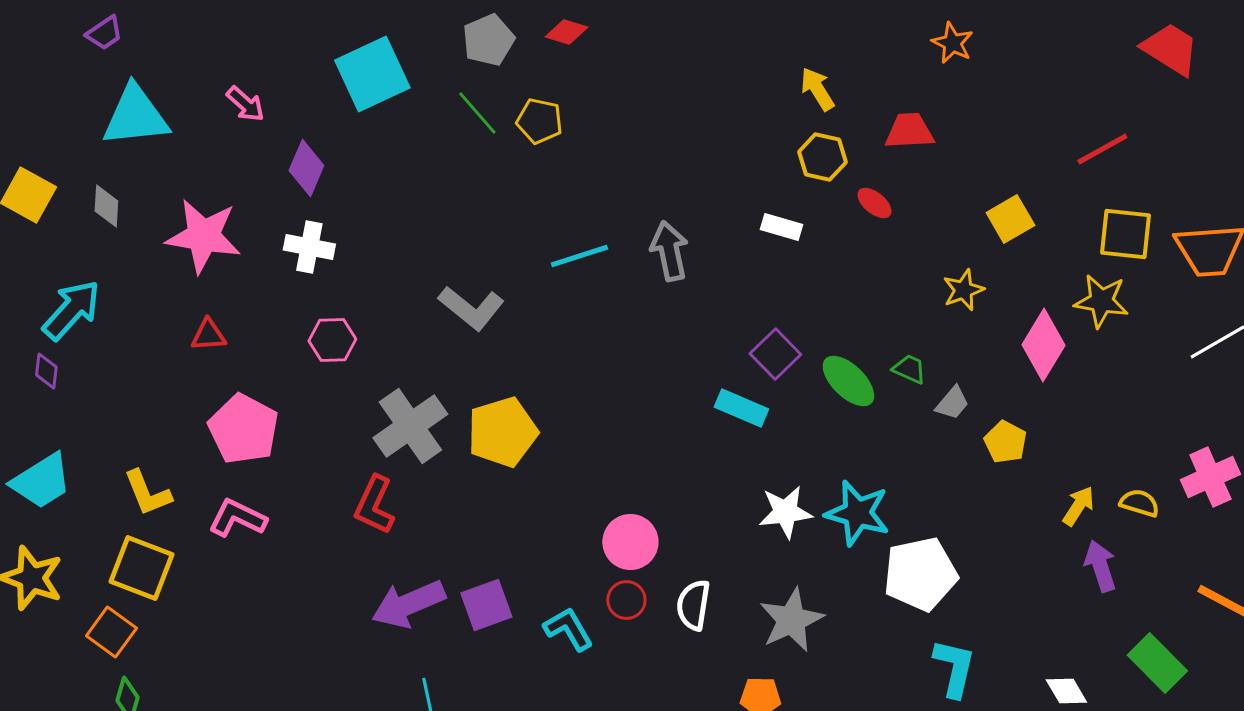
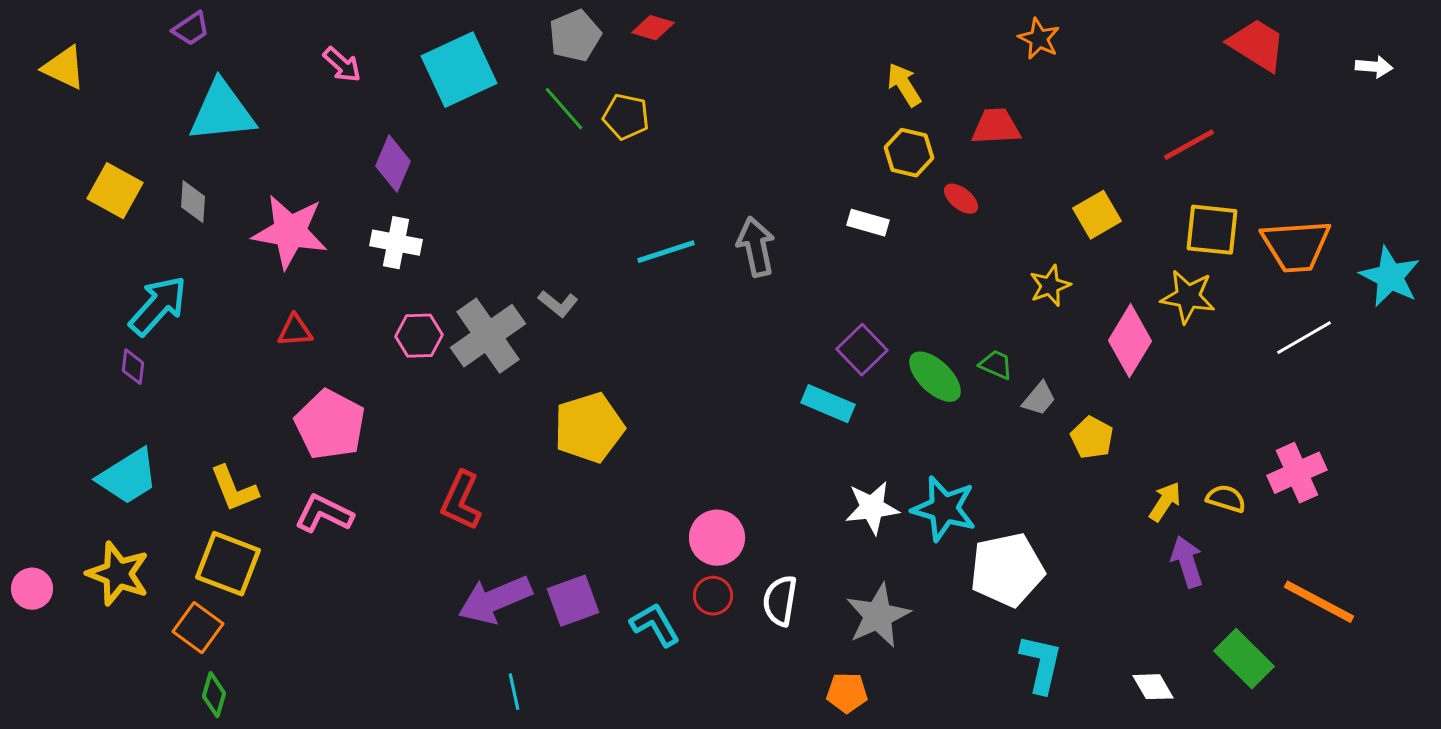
pink arrow: (245, 104) -> (342, 65), moved
gray L-shape: (471, 308) -> (558, 304), size x0.6
gray cross: (410, 426) -> (488, 336), moved

